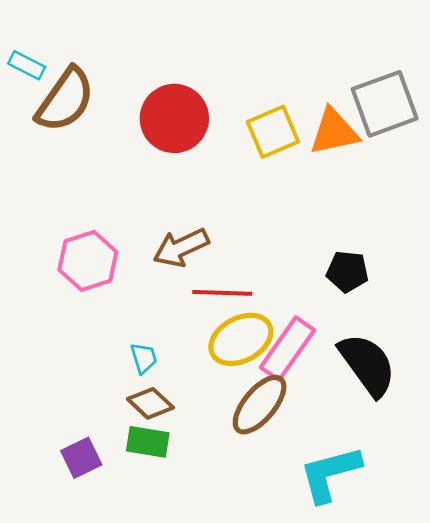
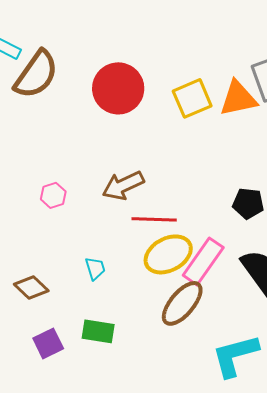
pink hexagon: (88, 261) -> (53, 195), size x0.6
brown diamond: (150, 403) -> (31, 287), moved

